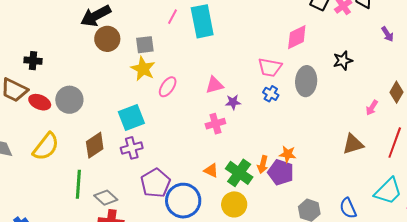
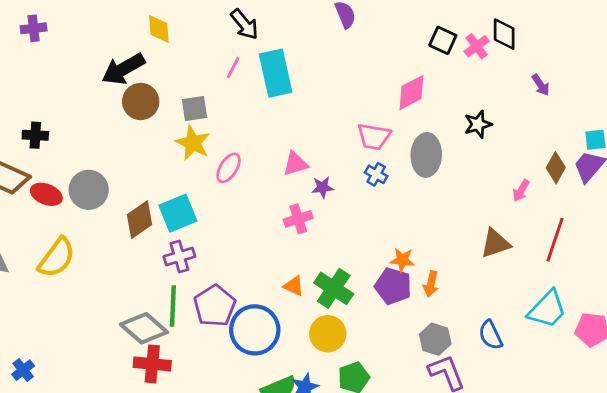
brown diamond: (95, 145) -> (140, 220), moved
orange arrow: (263, 164) -> (431, 284), moved
green line: (78, 184) -> (173, 306), moved
gray diamond: (106, 198) -> (144, 328), size x1.4

